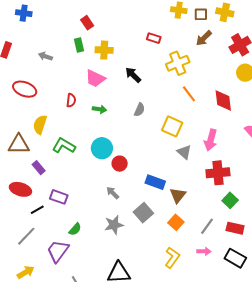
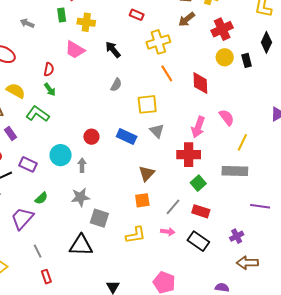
green arrow: (99, 109) -> (50, 89), moved, turned 40
yellow semicircle: (40, 125) -> (16, 91), turned 96
yellow square: (172, 126) -> (147, 104), turned -35
pink arrow: (211, 140) -> (198, 127), moved
cyan circle: (102, 148) -> (61, 155), moved
blue rectangle: (155, 182) -> (127, 136), moved
gray arrow: (113, 193) -> (82, 165), turned 40
gray square: (143, 213) -> (99, 218), moved, turned -36
orange square: (176, 222) -> (142, 200), turned 35
yellow L-shape: (172, 258) -> (136, 235), turned 40

